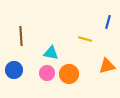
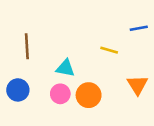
blue line: (108, 22) -> (139, 28), turned 64
orange triangle: (107, 66) -> (137, 85), turned -48

